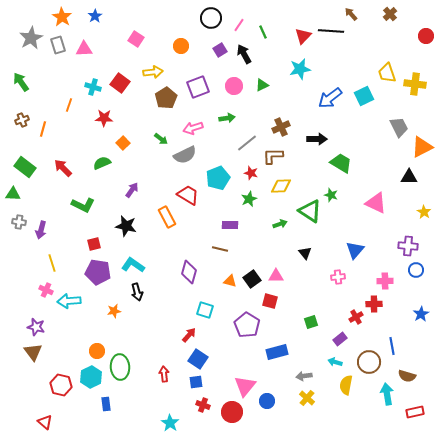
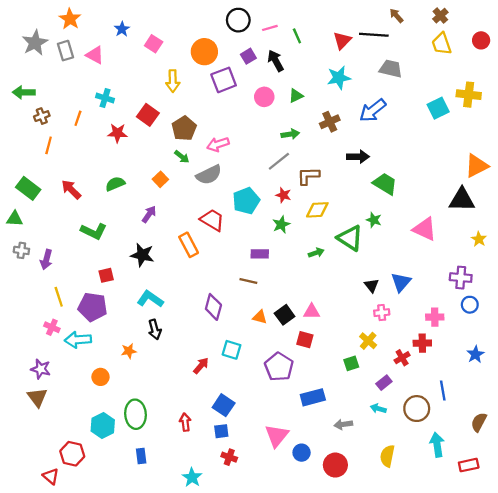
blue star: (95, 16) -> (122, 29), moved
pink line: (239, 25) -> (270, 28), turned 40
orange circle: (181, 46) -> (204, 52), size x1.5
pink triangle: (84, 49) -> (95, 55), turned 30
yellow arrow: (153, 72) -> (173, 81), turned 96
yellow trapezoid: (387, 73) -> (442, 44), moved
green arrow: (21, 82) -> (24, 92), turned -54
red square: (120, 83) -> (148, 115), moved
purple square: (198, 87) -> (224, 80), moved
cyan square: (364, 96) -> (438, 108), moved
brown pentagon: (166, 98) -> (184, 128), moved
green arrow: (227, 118) -> (290, 134), moved
brown cross: (22, 120) -> (42, 116), moved
brown cross: (281, 127) -> (330, 122), moved
gray trapezoid: (399, 127) -> (391, 69), moved, turned -50
orange square: (123, 143) -> (160, 179), moved
black triangle: (409, 177) -> (462, 200), size x1.4
black triangle: (305, 253) -> (372, 285), moved
purple pentagon: (98, 272) -> (93, 307), moved
red arrow: (189, 335) -> (201, 366), moved
orange circle: (97, 351) -> (100, 377), moved
brown semicircle: (407, 376) -> (479, 422), moved, turned 102
red hexagon: (61, 385) -> (72, 454), moved
yellow semicircle: (346, 385) -> (387, 456), moved
yellow cross: (307, 398) -> (368, 341), moved
blue rectangle: (106, 404) -> (141, 456), moved
red circle: (232, 412) -> (335, 465), moved

